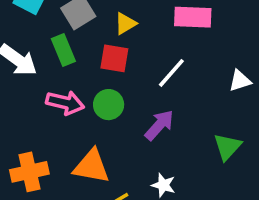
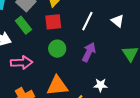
white triangle: (240, 81) -> (118, 21), moved, turned -48
pink arrow: (65, 103) -> (22, 63), moved

